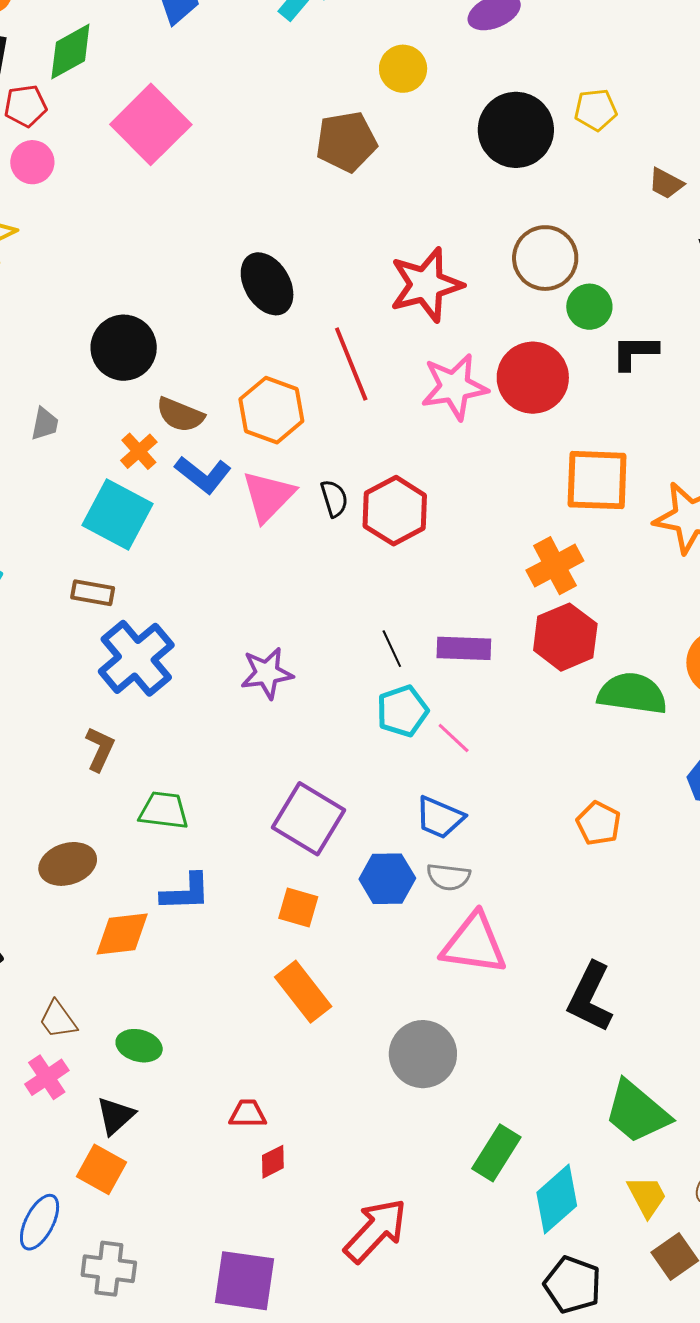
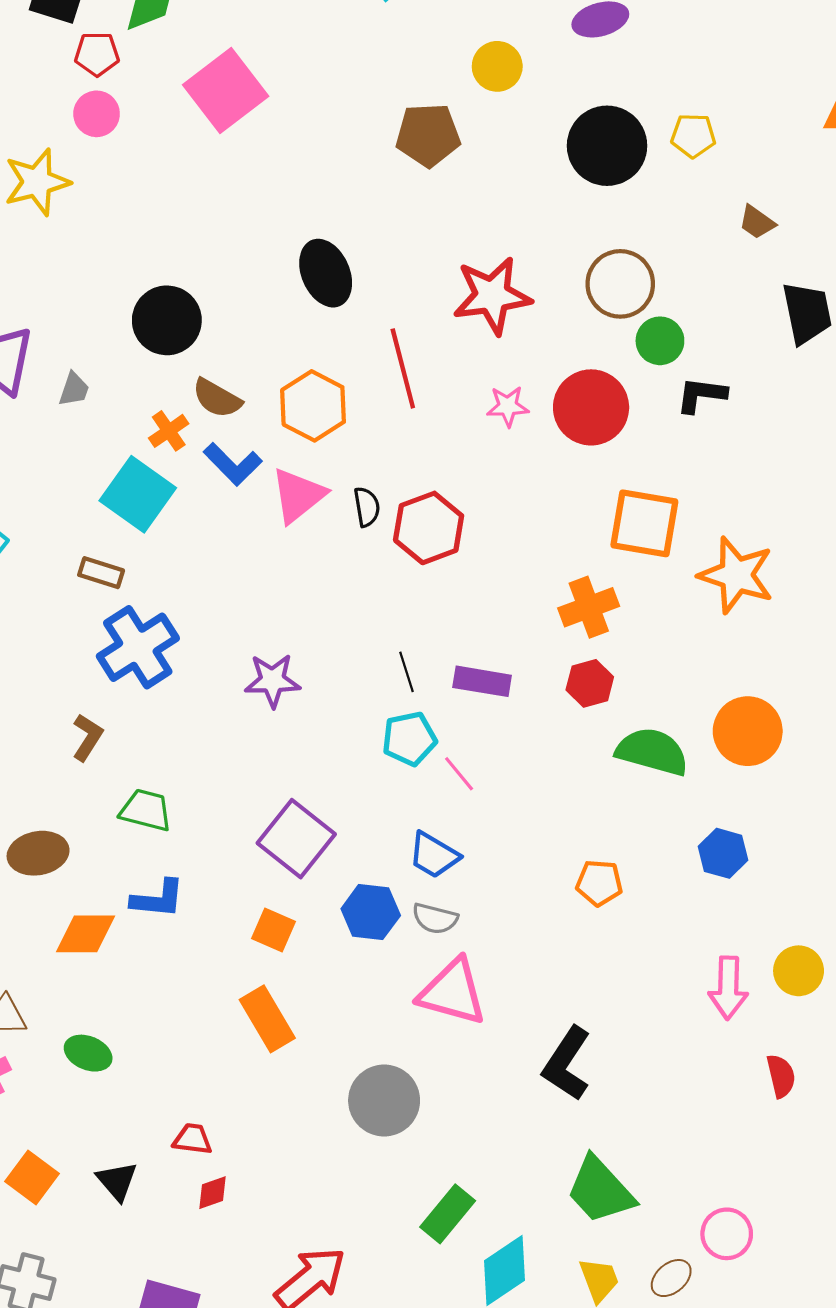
pink star: (454, 387) -> (508, 406), size x0.6
red hexagon: (565, 637) -> (590, 683), size x0.7
orange pentagon: (599, 823) -> (599, 883), turned -30
black triangle: (115, 1116) -> (117, 1181), moved, turned -36

